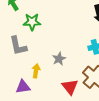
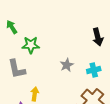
gray star: (59, 59) -> (67, 65), moved

